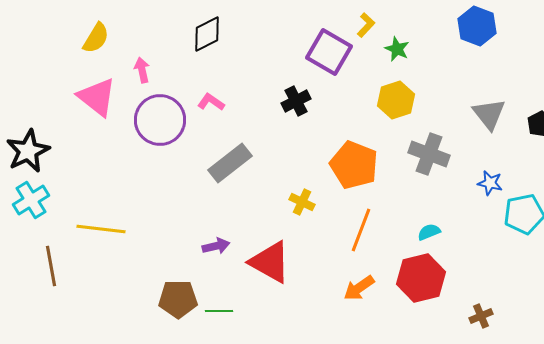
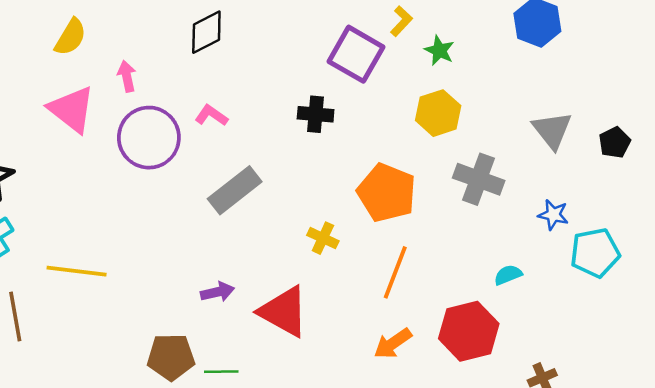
black cross: (296, 101) -> (316, 114), turned 32
cyan semicircle: (429, 232) -> (508, 275), moved

